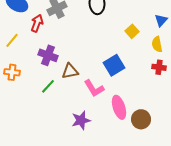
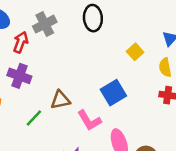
purple cross: (48, 55) -> (19, 76), moved

